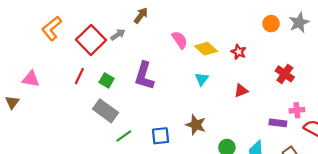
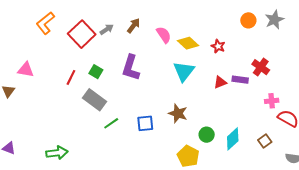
brown arrow: (141, 15) -> (133, 26), moved
red line: (79, 76) -> (71, 77), moved
cyan triangle: (202, 79) -> (184, 71), size x1.6
purple rectangle: (278, 123) -> (240, 80), moved

